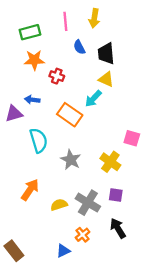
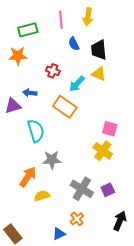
orange star: (34, 60) -> (18, 56), moved
cyan arrow: (93, 99) -> (77, 84), moved
pink square: (132, 138) -> (110, 129), moved
gray star: (71, 160) -> (52, 160), moved, turned -30
purple square: (116, 195) -> (108, 190), moved, turned -32
yellow semicircle: (59, 205) -> (42, 196), moved
black arrow: (118, 228) -> (120, 221), moved, turned 54

